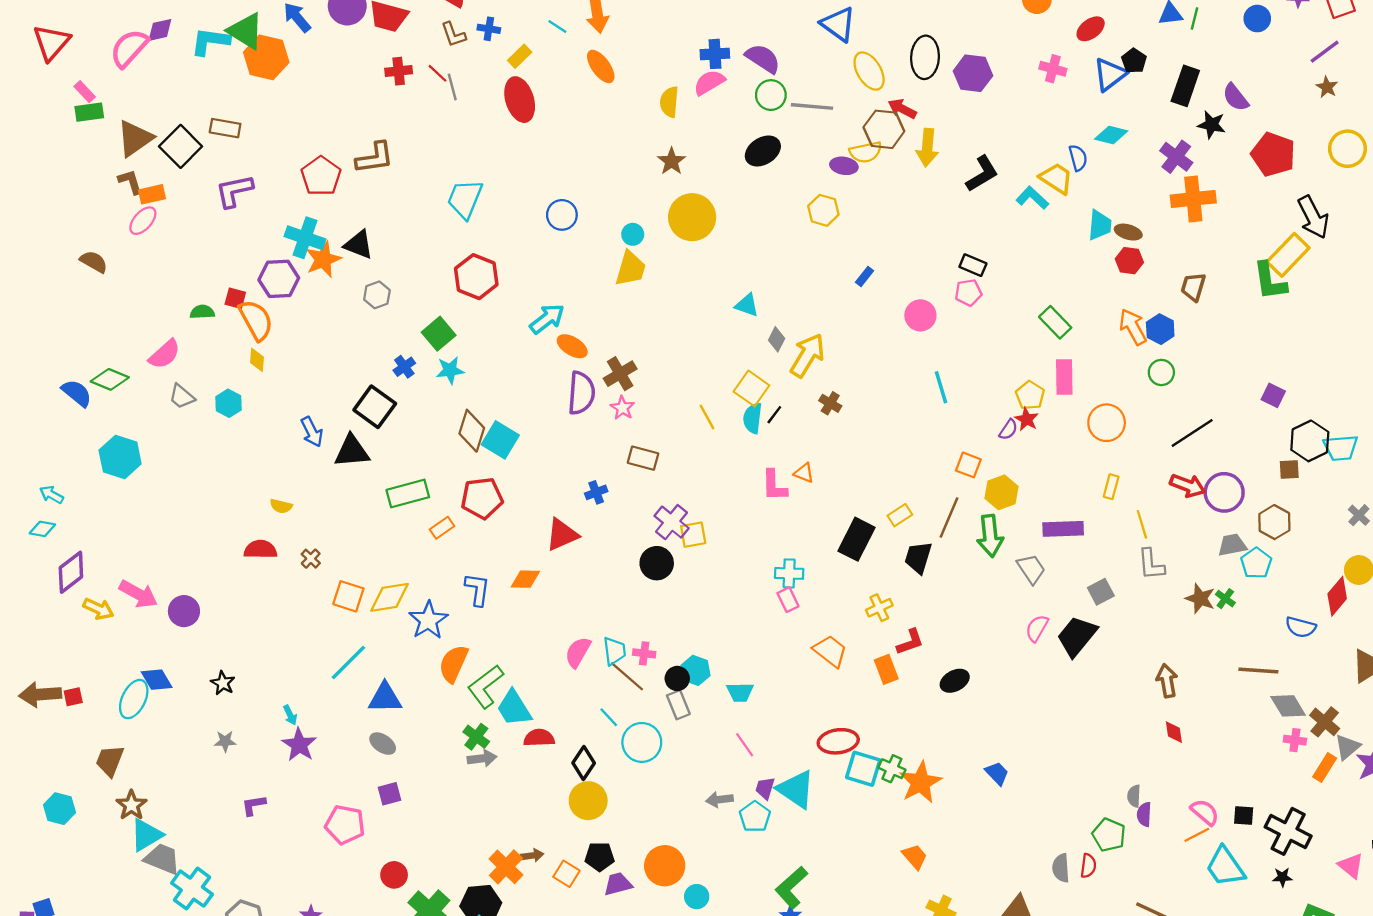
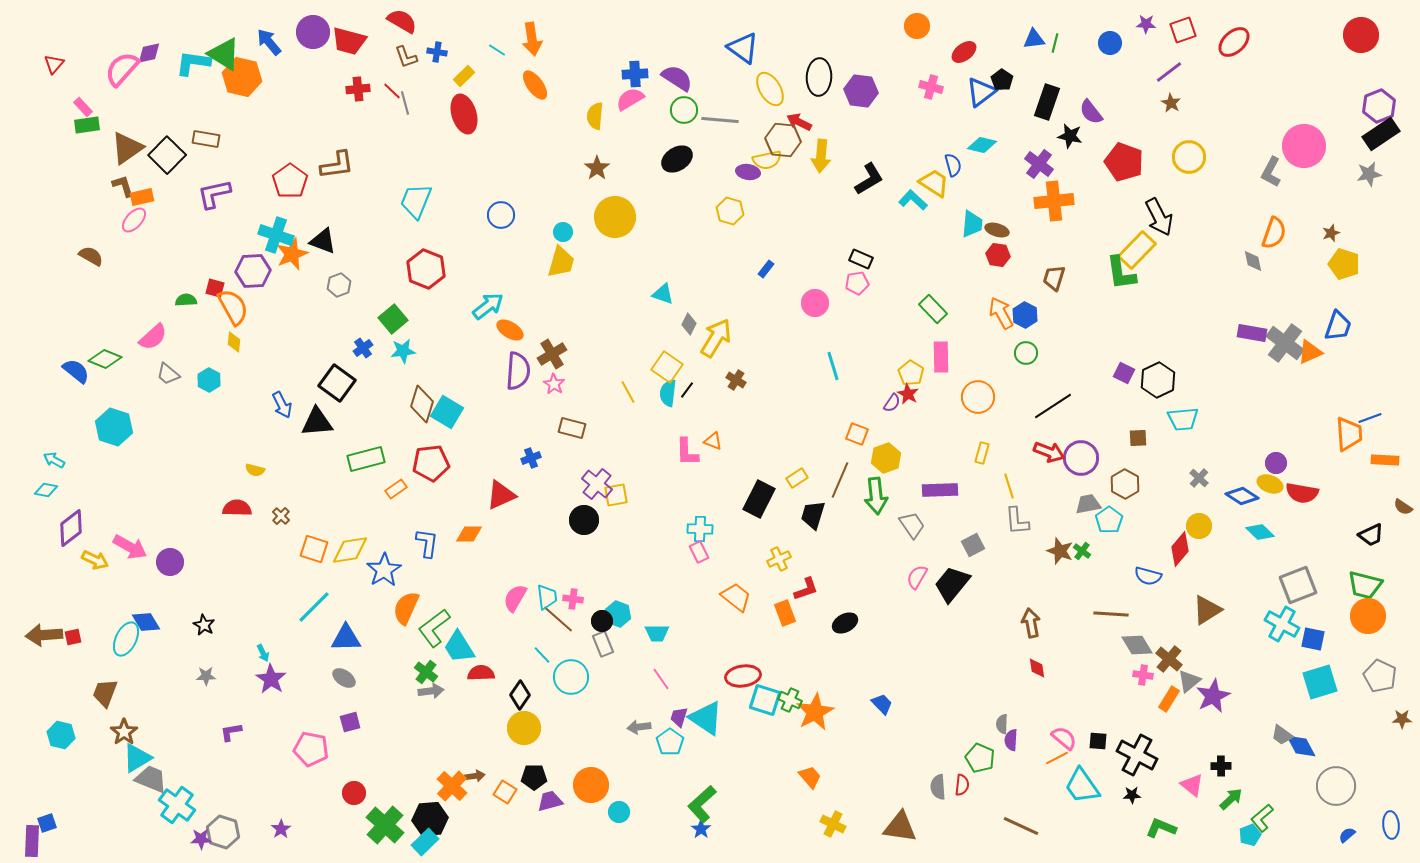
red triangle: (52, 42) -> (54, 64), size x0.6
black hexagon: (1310, 441) -> (1158, 380), moved

